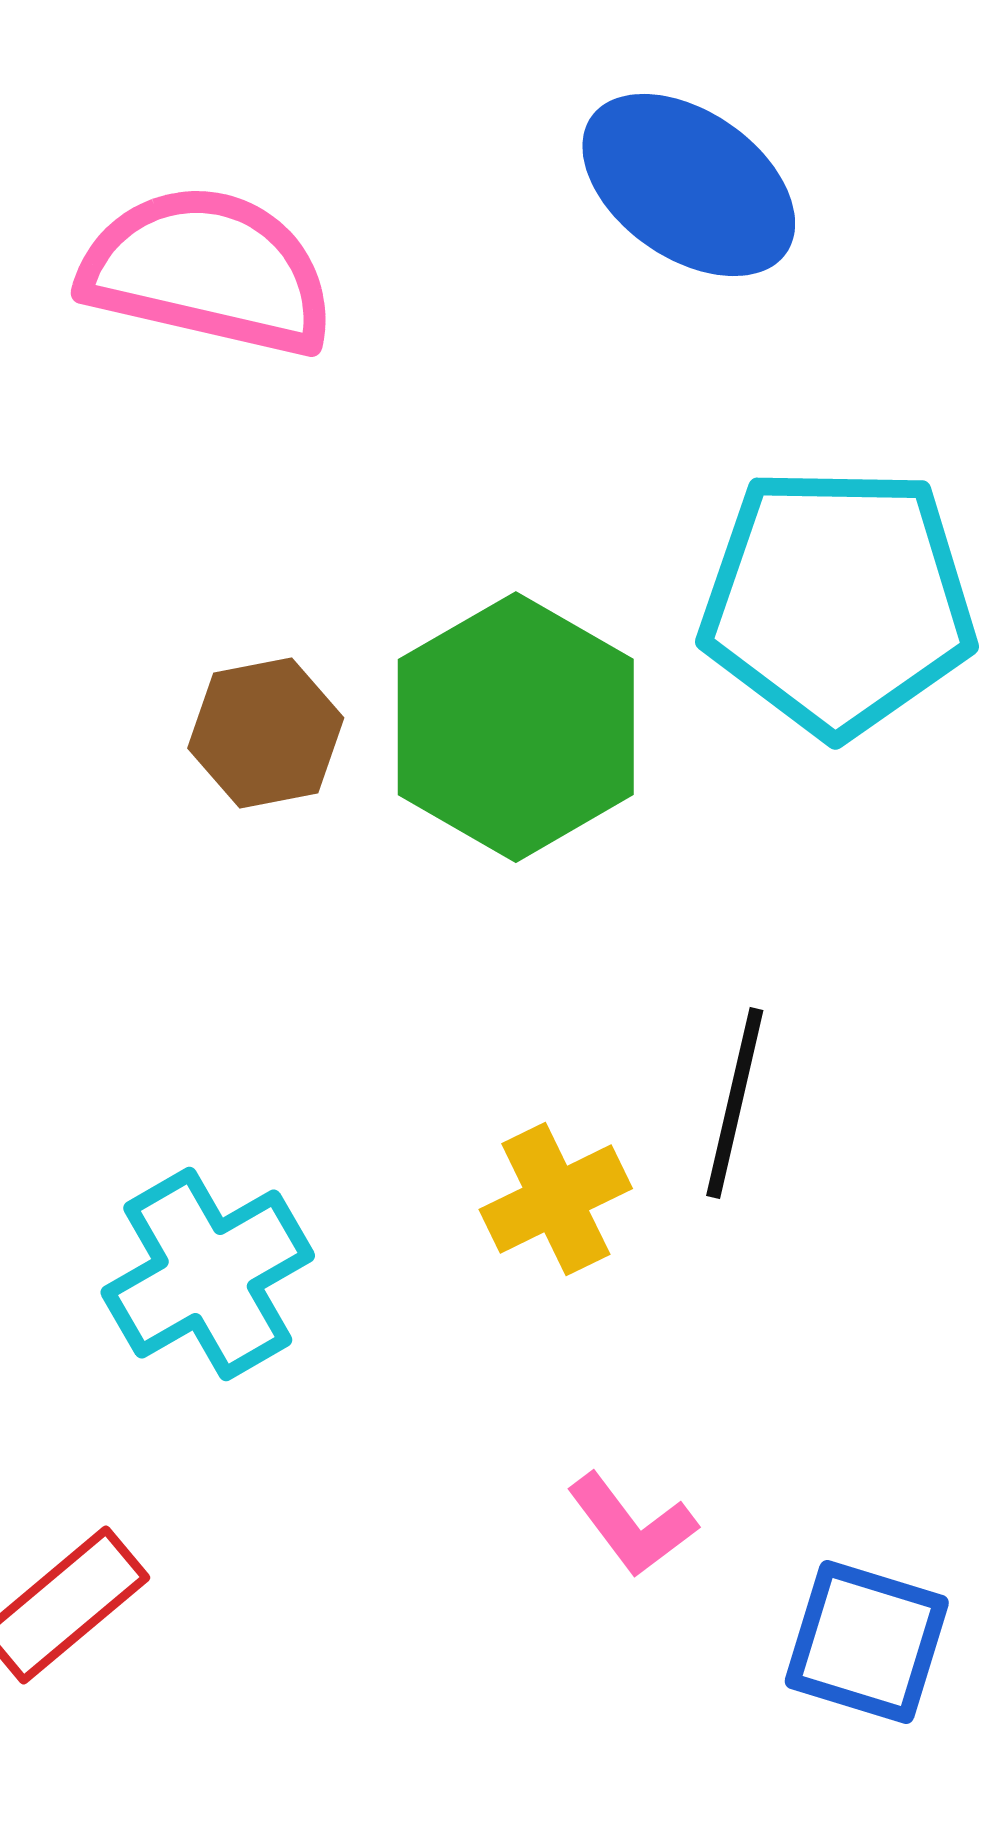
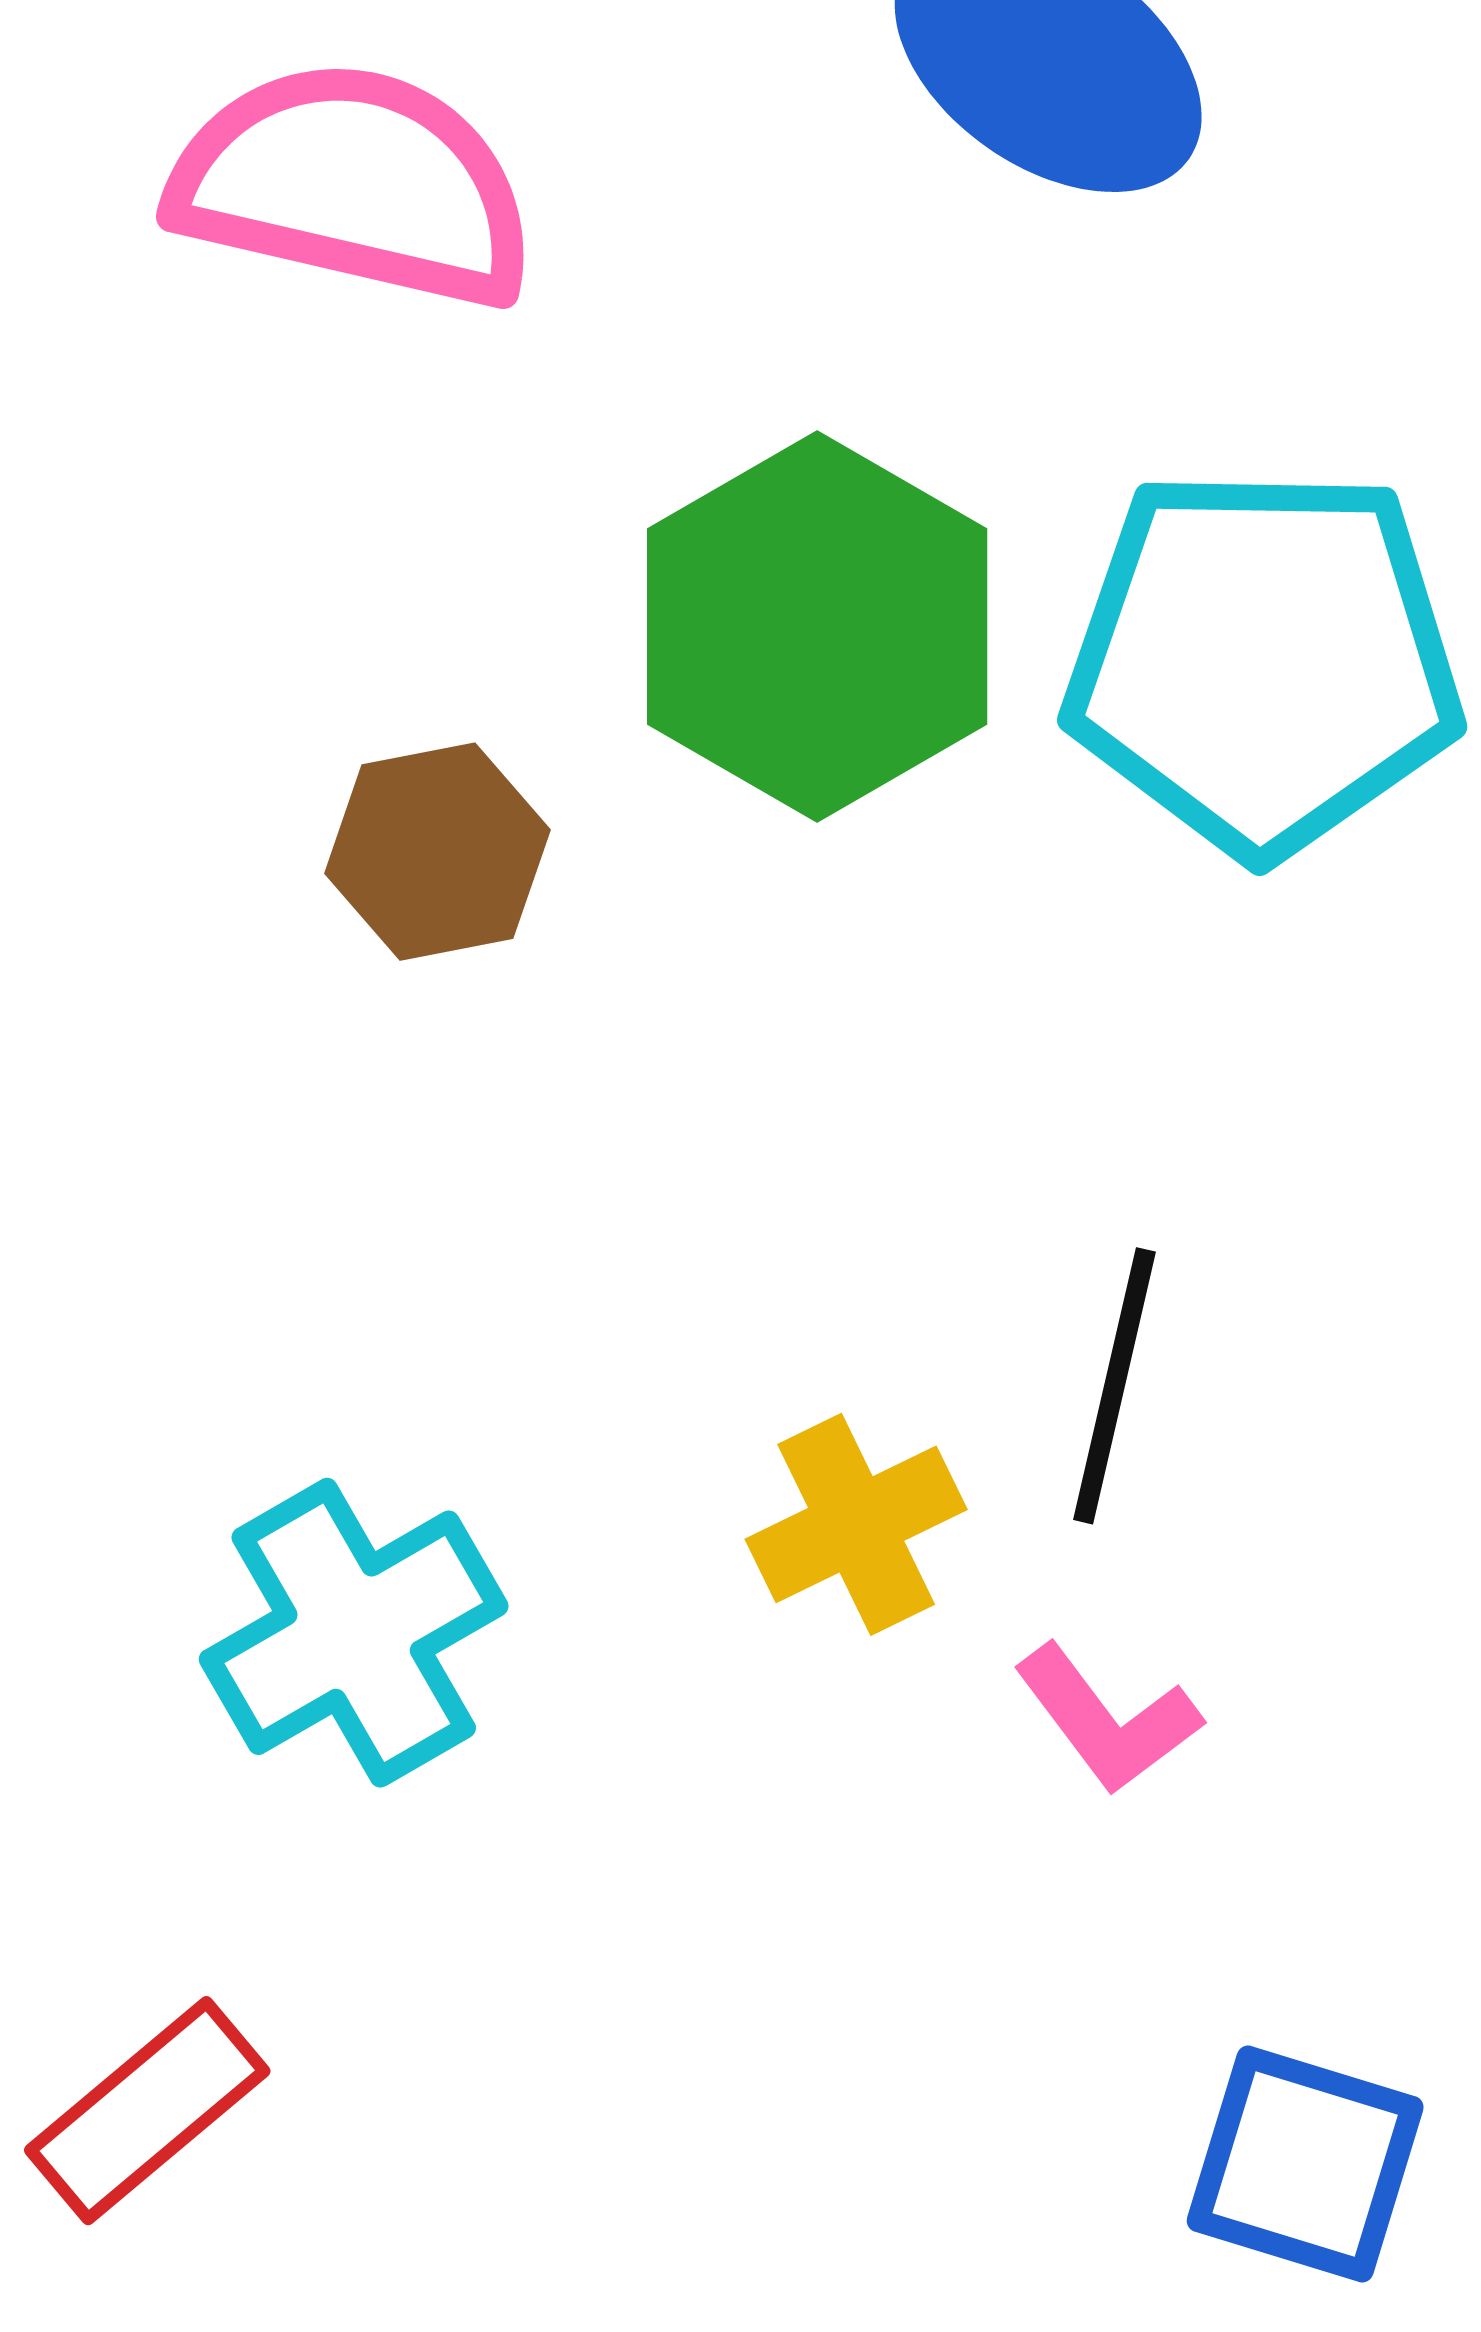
green hexagon: (516, 727) -> (817, 626), moved
pink L-shape: (632, 1525) -> (1107, 1719), moved

